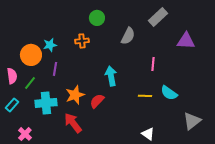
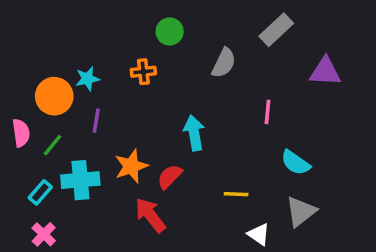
yellow line: (145, 96) -> (236, 194), moved
cyan rectangle: (12, 105) -> (40, 192), moved
gray triangle: (192, 121) -> (301, 212), moved
red arrow: (73, 123) -> (150, 215), moved

